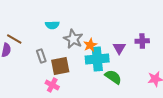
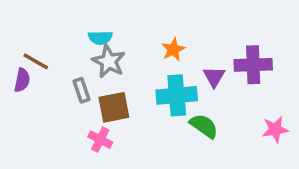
gray star: (73, 39) -> (109, 61), moved
purple cross: (142, 41) -> (253, 65), size x1.5
orange star: (90, 45) -> (173, 50), moved

